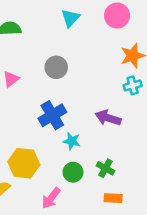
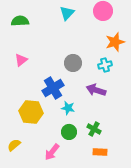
gray circle: (56, 67) -> (73, 63), moved
cyan cross: (133, 85) -> (105, 65), moved
yellow hexagon: (24, 163) -> (31, 112), moved

